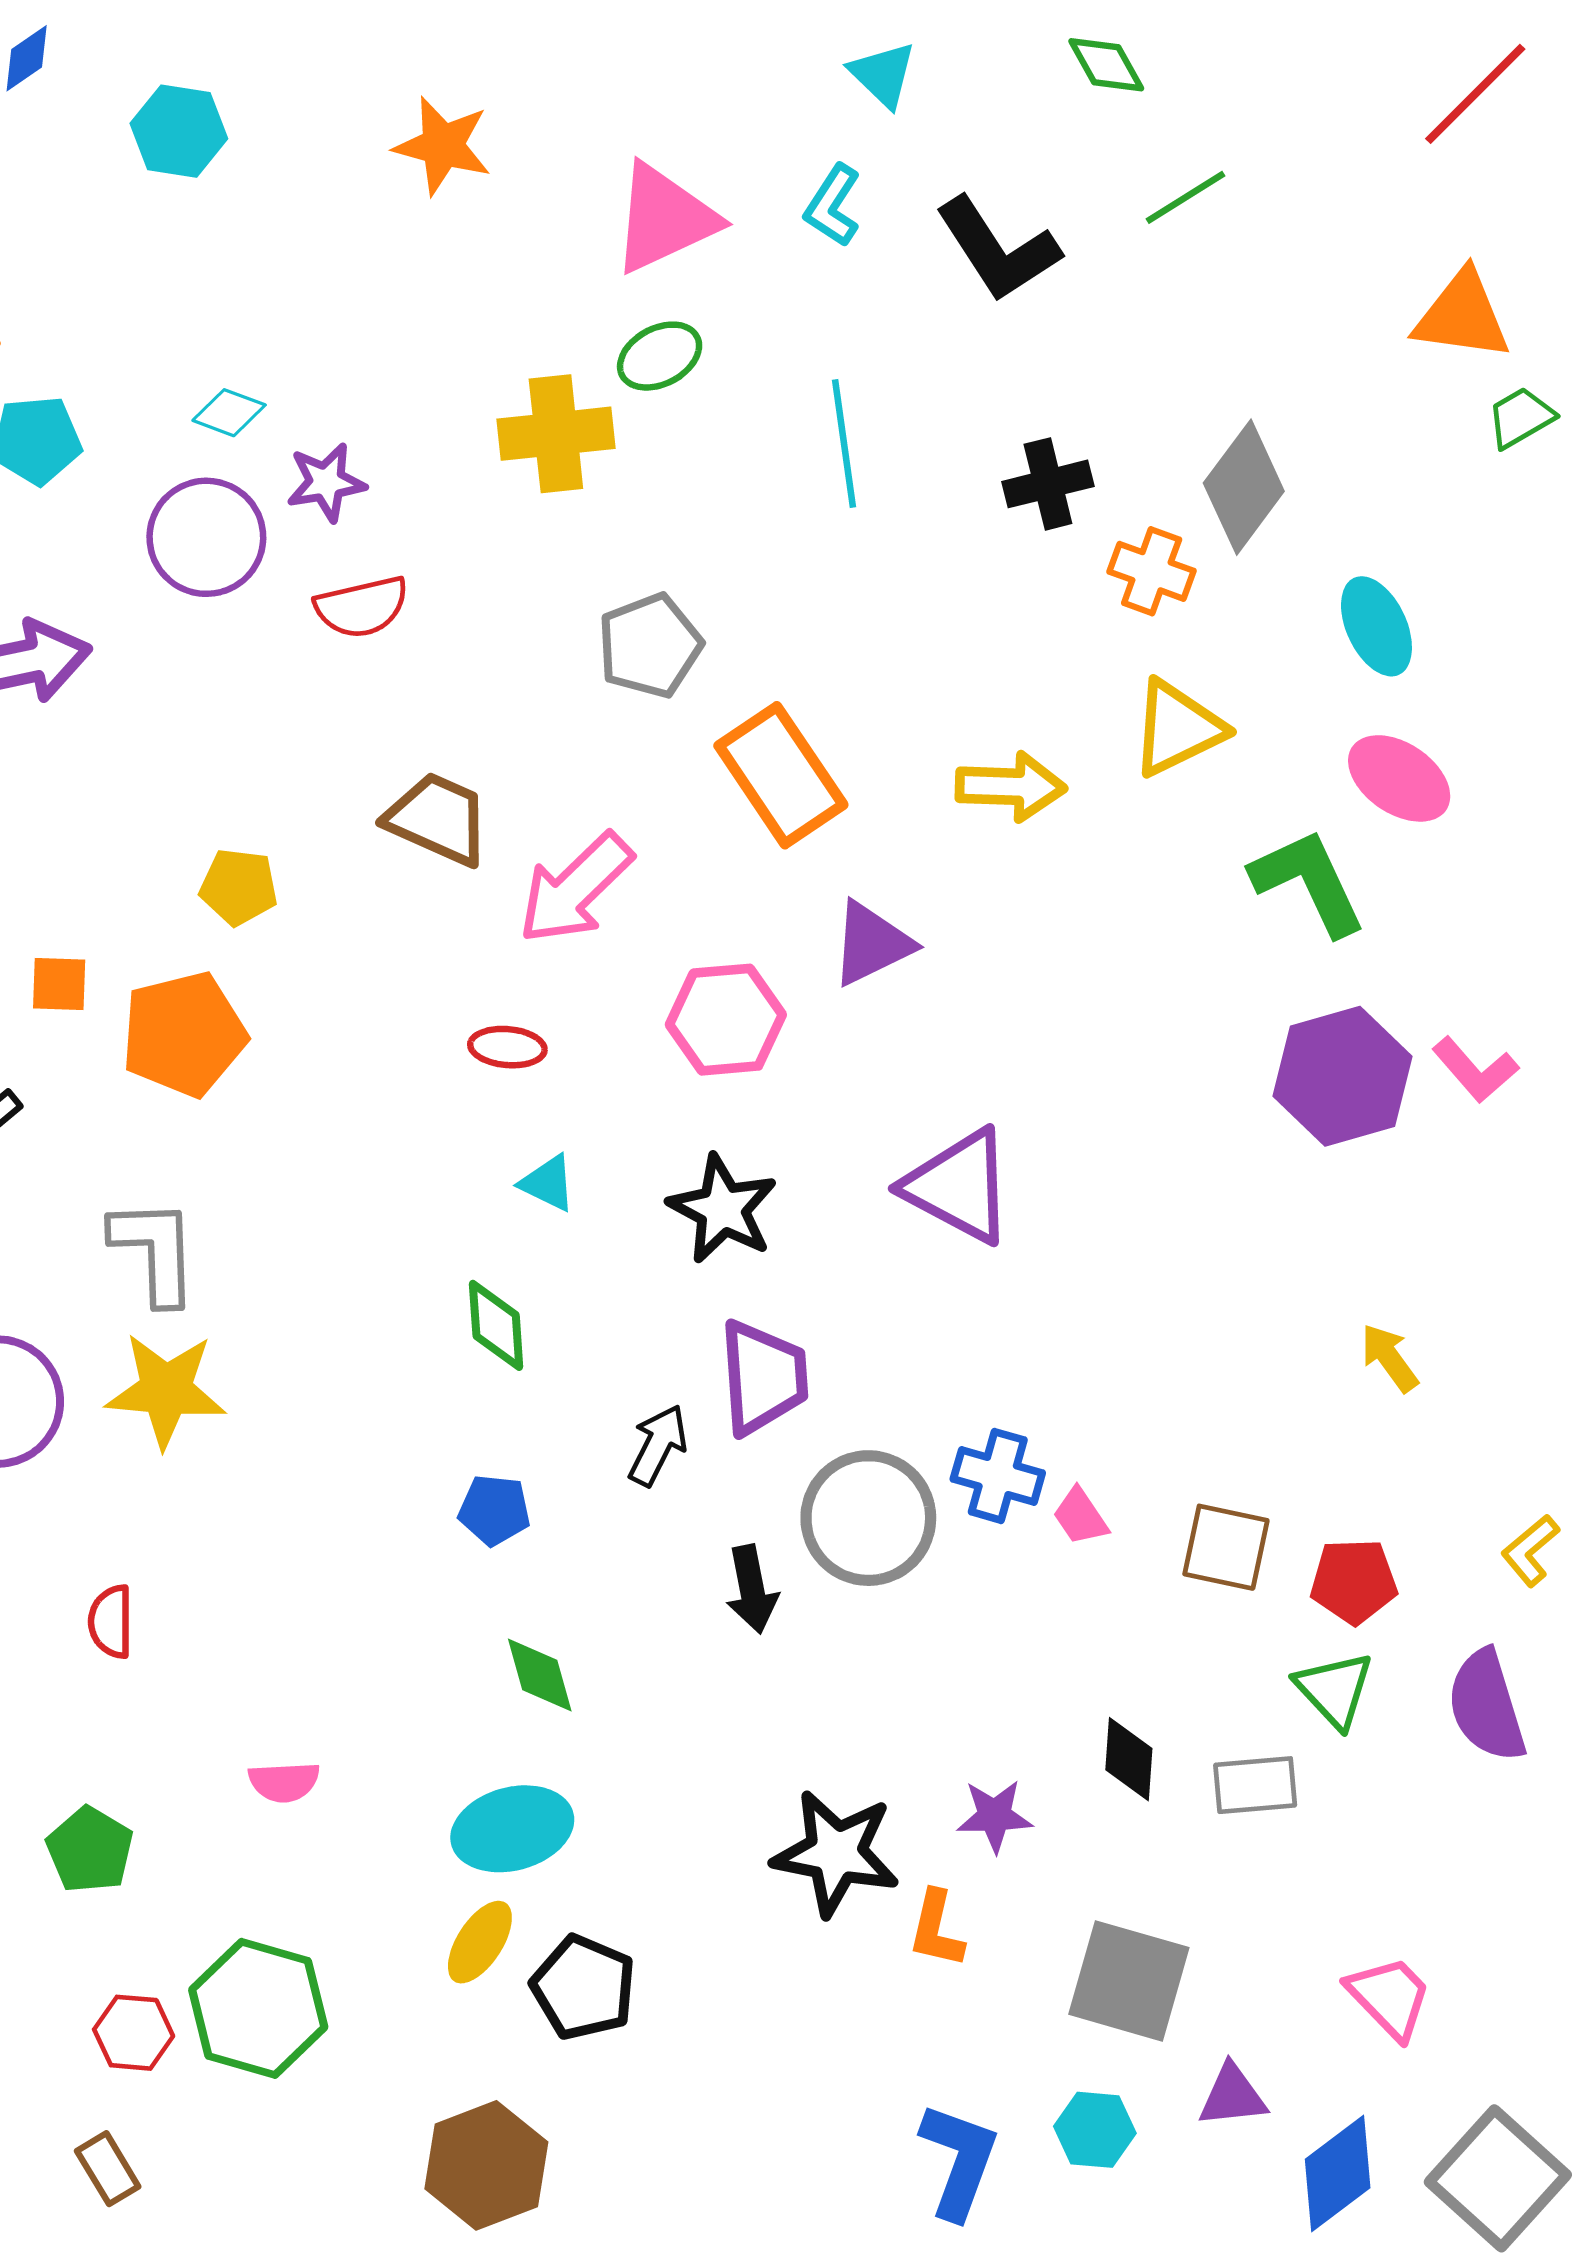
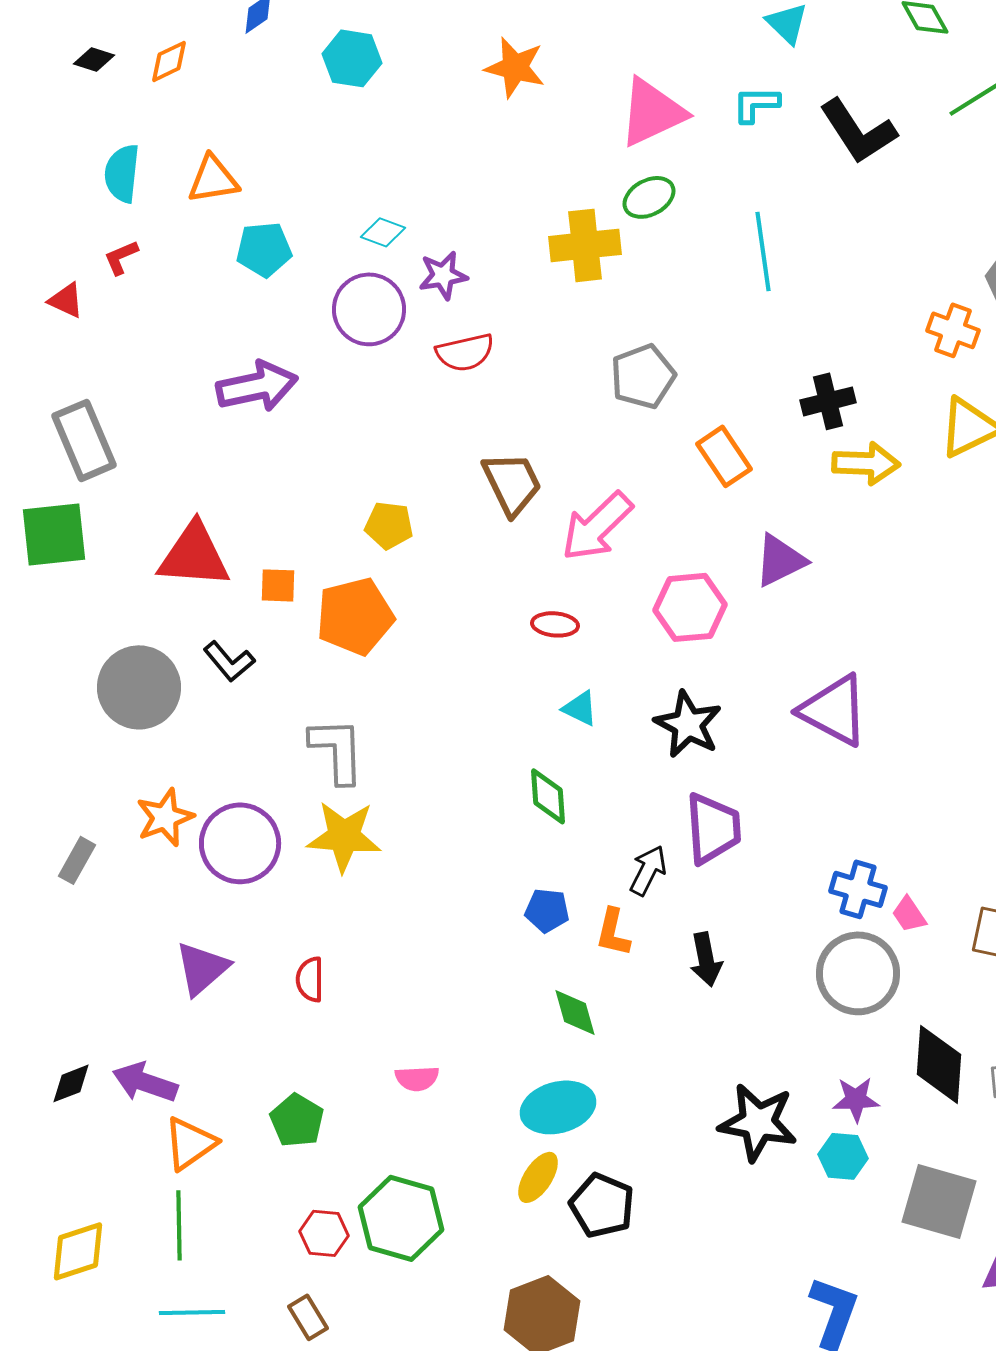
cyan L-shape: (833, 206) -> (756, 104), turned 57
black cross: (1048, 484) -> (828, 401), moved
orange rectangle: (781, 775) -> (724, 456), size x0.7
brown trapezoid: (438, 819) -> (512, 483), turned 40
gray circle: (868, 1518) -> (858, 973), moved
black diamond: (1129, 1759) -> (939, 1064), size x1.5
orange L-shape: (936, 1929) -> (613, 932), moved
cyan hexagon: (1095, 2130) -> (843, 1156), moved

